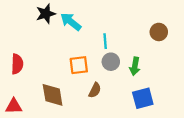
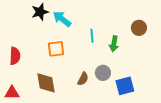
gray circle: (111, 62) -> (103, 73), moved
orange square: (79, 65) -> (56, 49), moved
green arrow: (135, 66) -> (114, 44), moved

